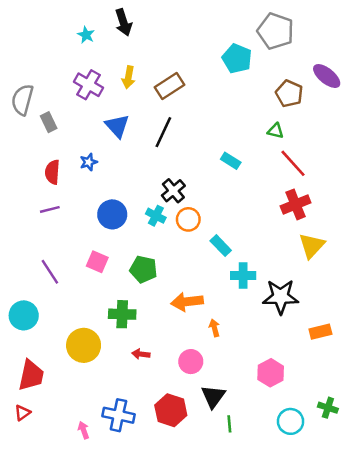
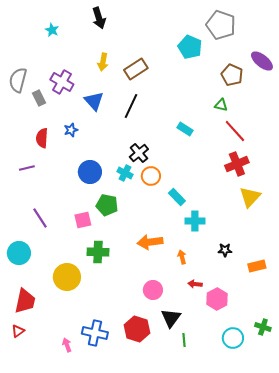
cyan star: (86, 35) -> (52, 30), moved
purple cross: (89, 85) -> (62, 82), moved
purple line: (50, 209) -> (27, 168), moved
pink square: (97, 262) -> (83, 220), moved, turned -36
green pentagon: (143, 269) -> (107, 205), moved
black star: (281, 297) -> (225, 250), moved, size x0.5
orange arrow: (214, 328) -> (182, 257), moved
red arrow: (141, 354) -> (195, 284), moved

